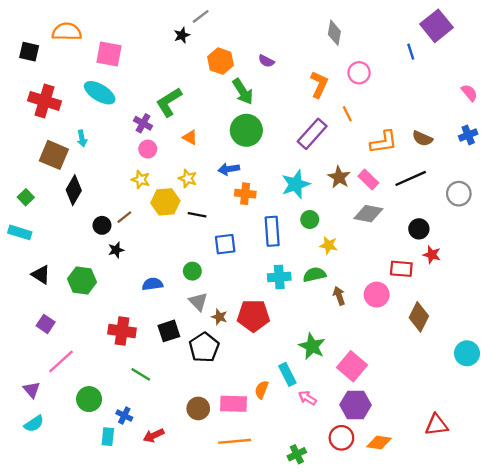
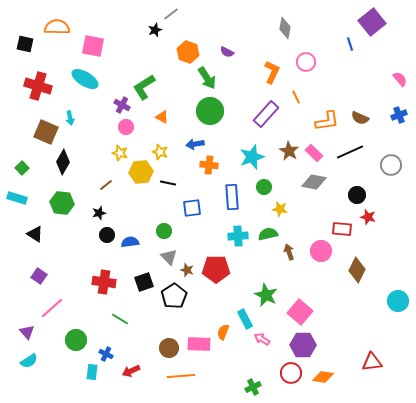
black circle: (102, 225) -> (107, 235), moved
green hexagon: (82, 281) -> (62, 203), moved
orange line: (235, 441) -> (181, 376), moved

